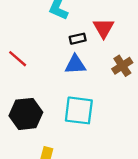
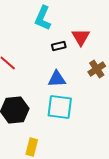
blue triangle: (75, 65) -> (57, 79), moved

